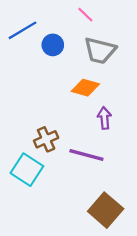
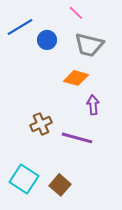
cyan square: (27, 170) -> (24, 179), moved
brown square: (106, 210) -> (60, 185), moved, size x0.7

